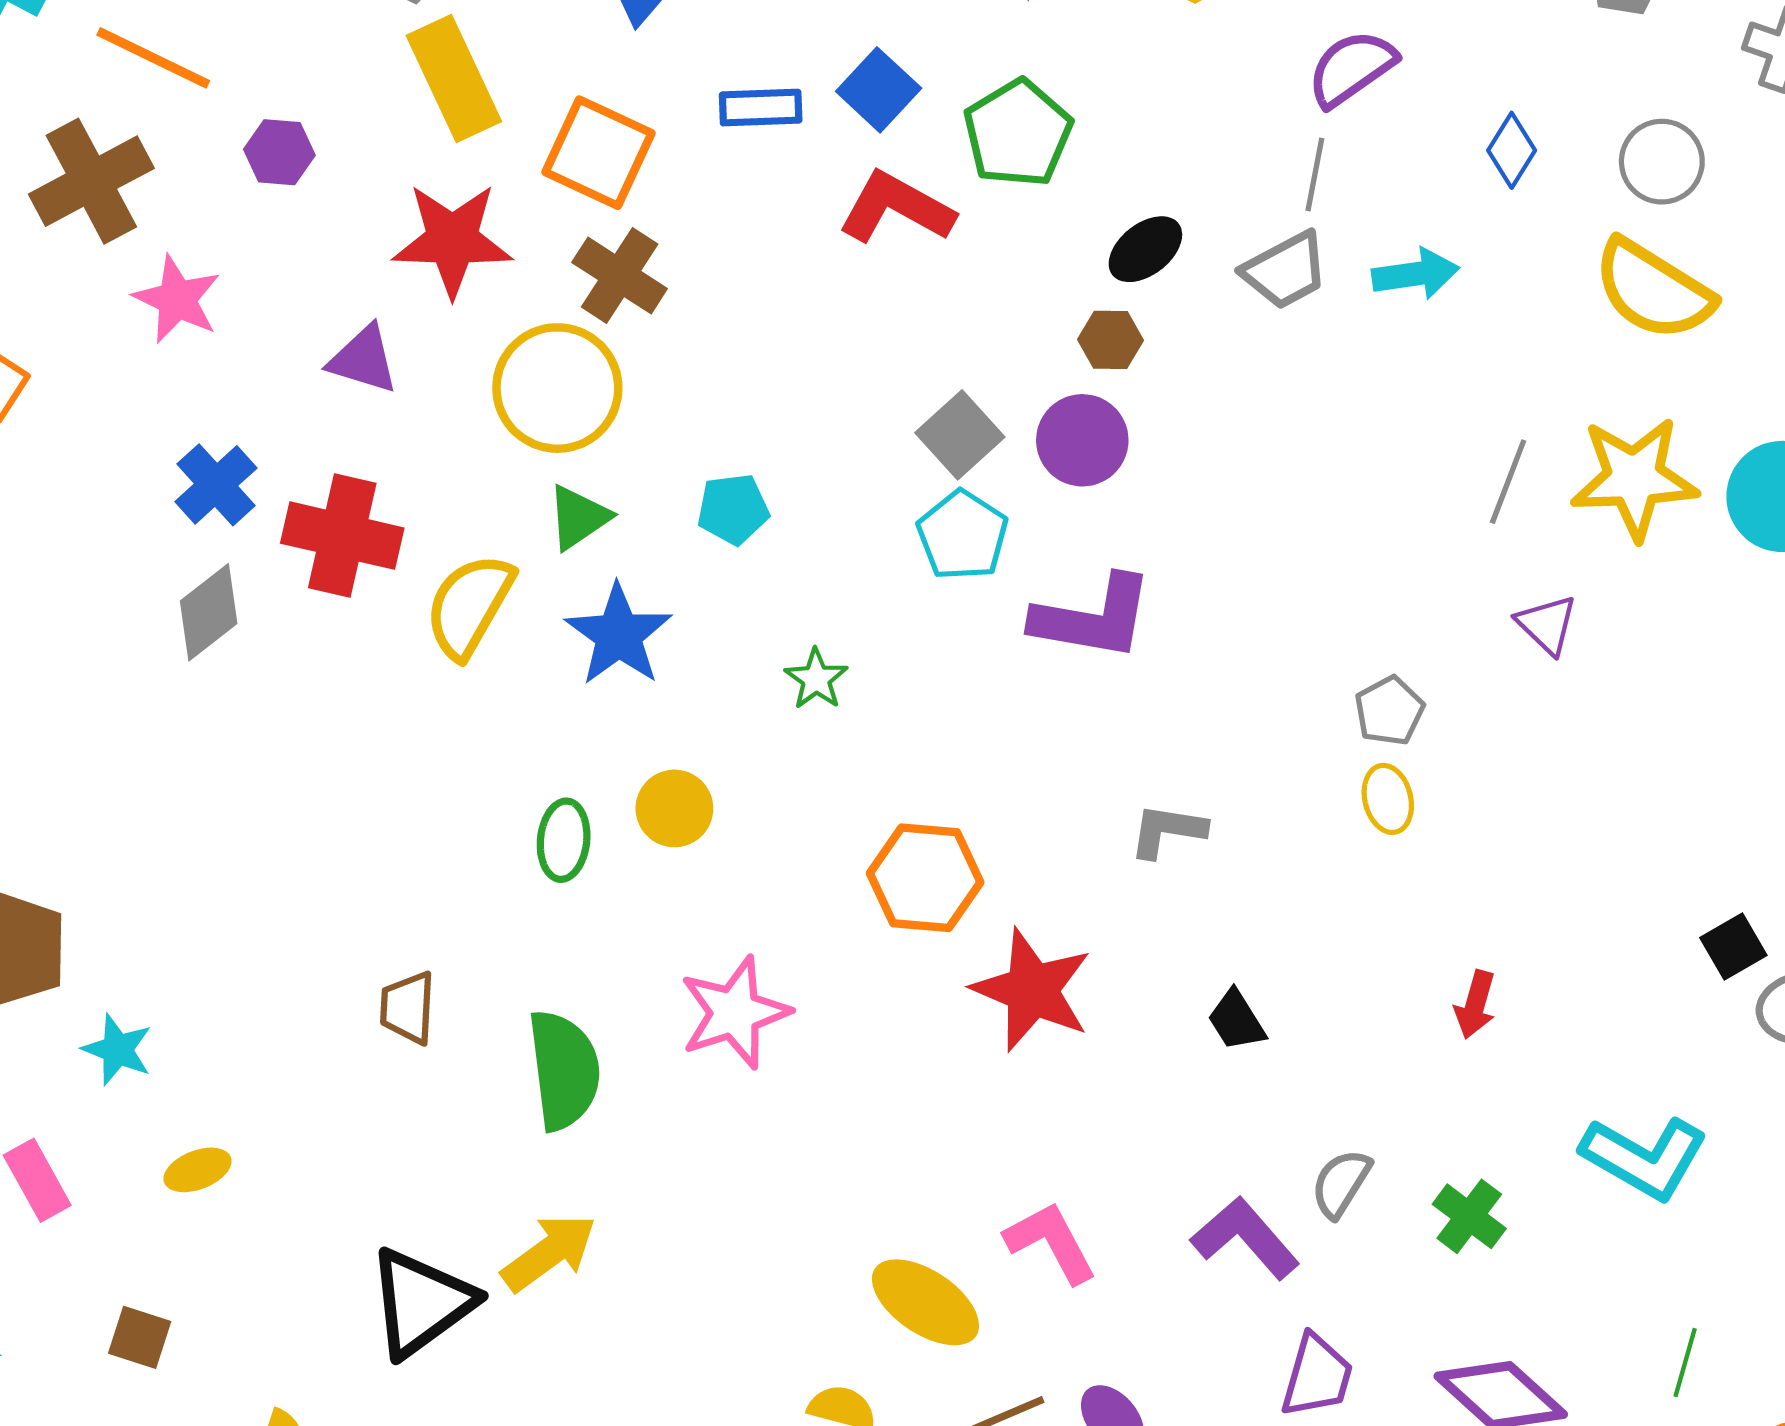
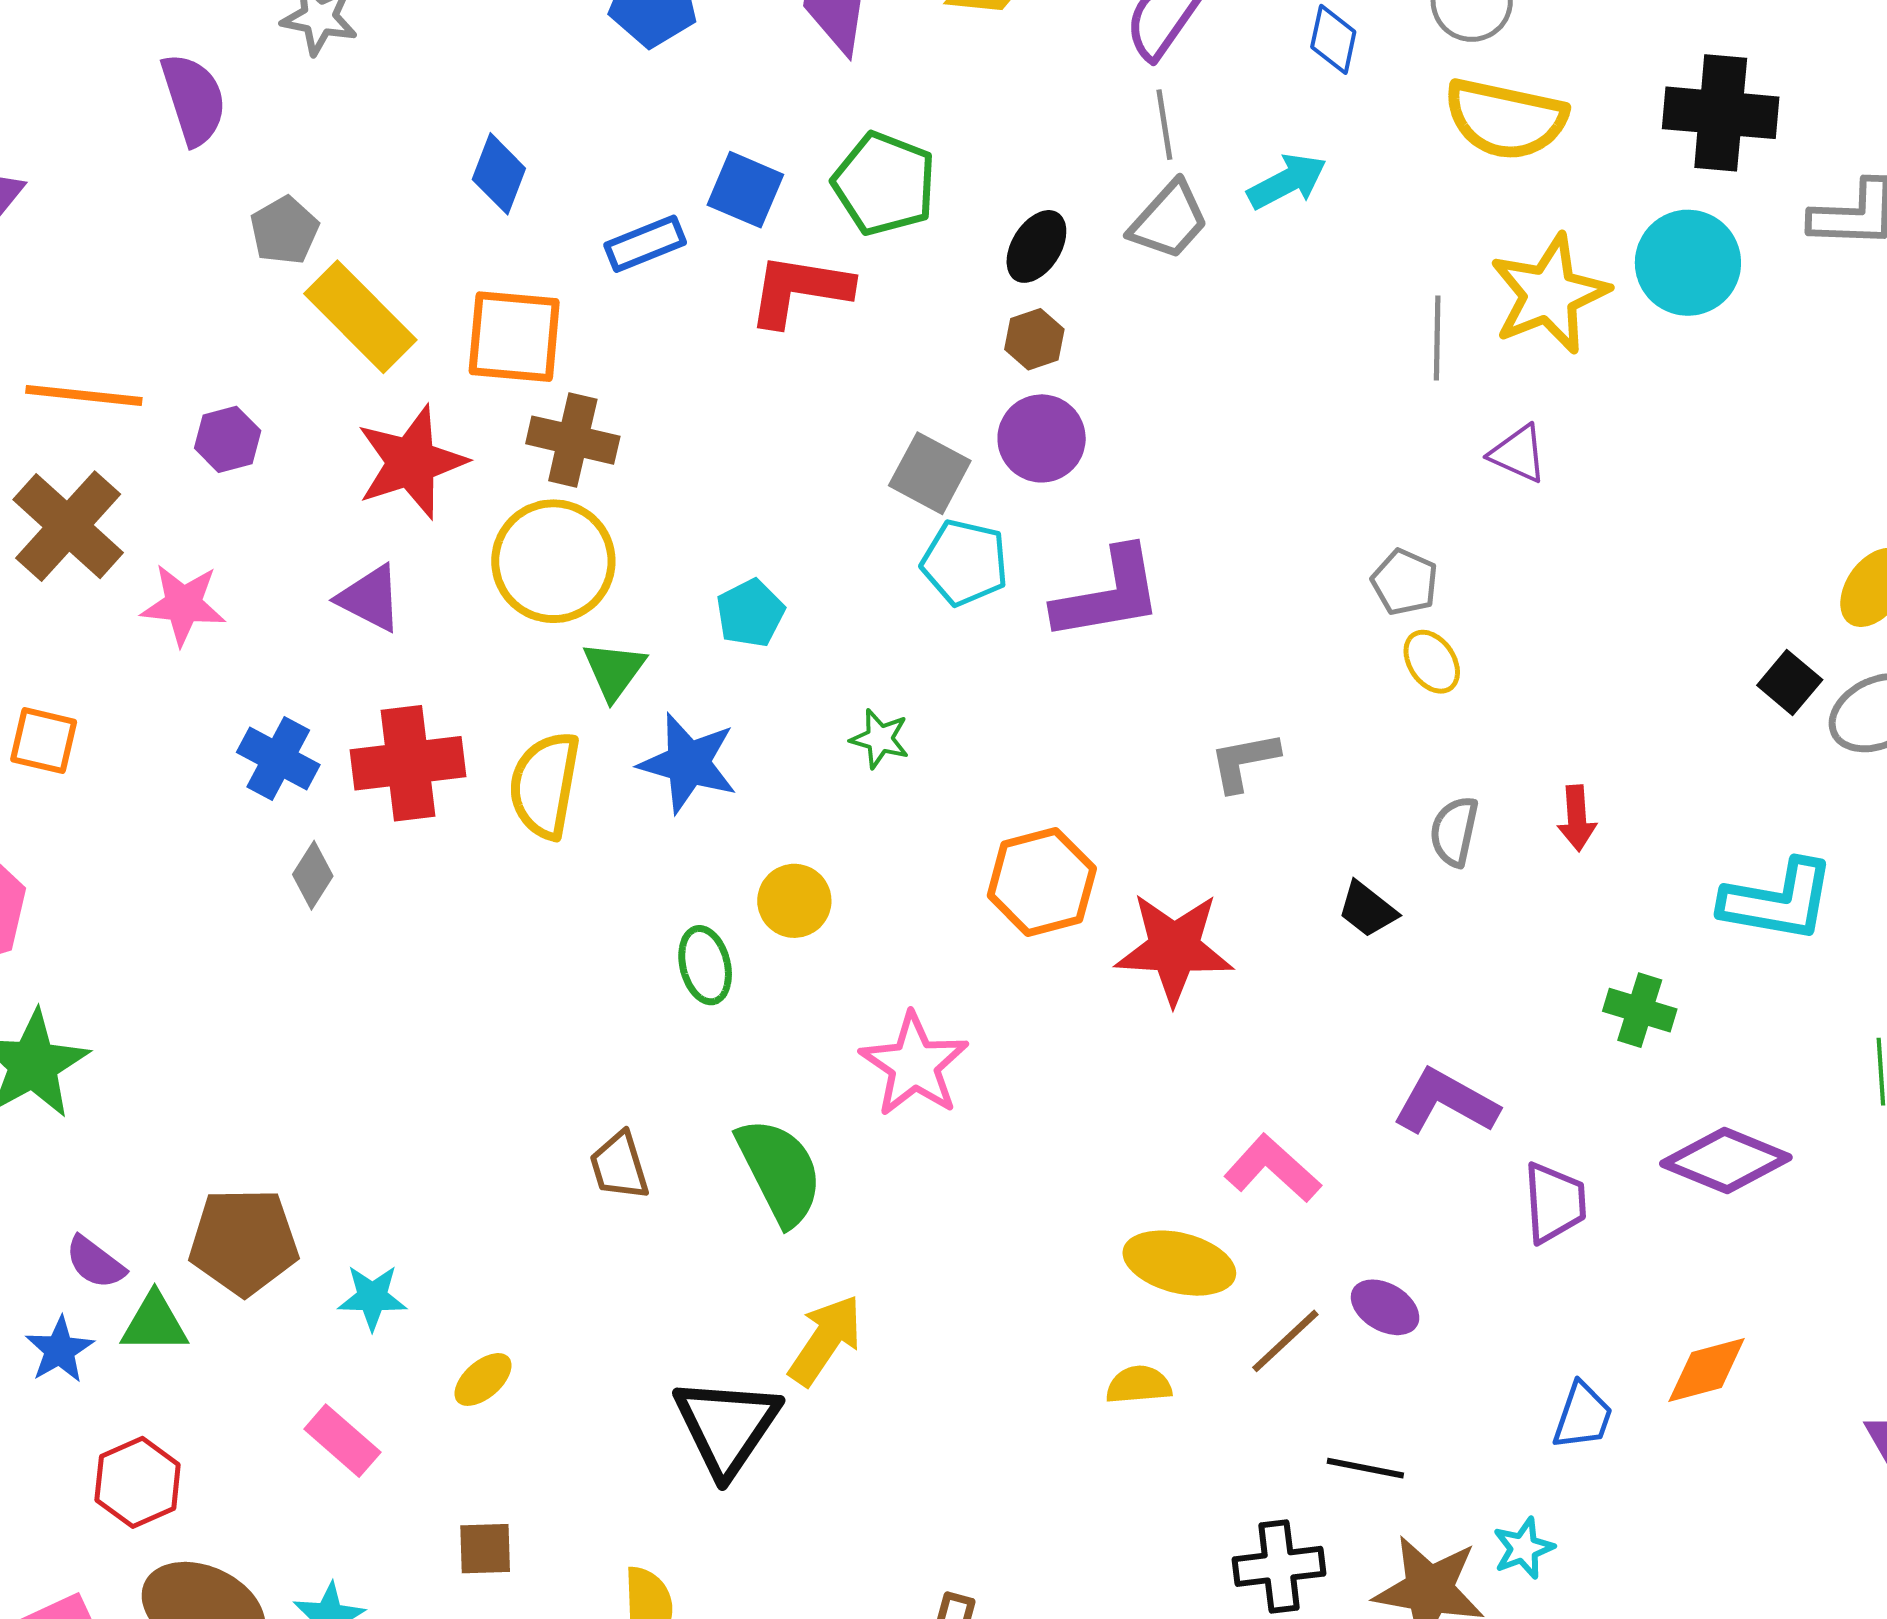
purple triangle: (363, 359) -> (370, 598), turned 30
gray diamond: (209, 612) -> (313, 875), size x0.7
gray semicircle: (1341, 1183) -> (1454, 831), moved

